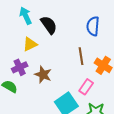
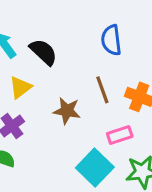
brown star: (43, 75) -> (67, 111), moved
pink rectangle: (86, 87) -> (120, 135), turned 49

